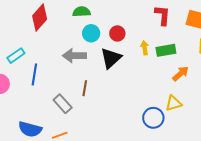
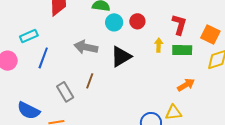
cyan circle: (91, 33) -> (114, 22), moved
red circle: (117, 33) -> (137, 21), moved
yellow arrow: (145, 48) -> (159, 45), moved
green rectangle: (166, 50) -> (182, 50), moved

